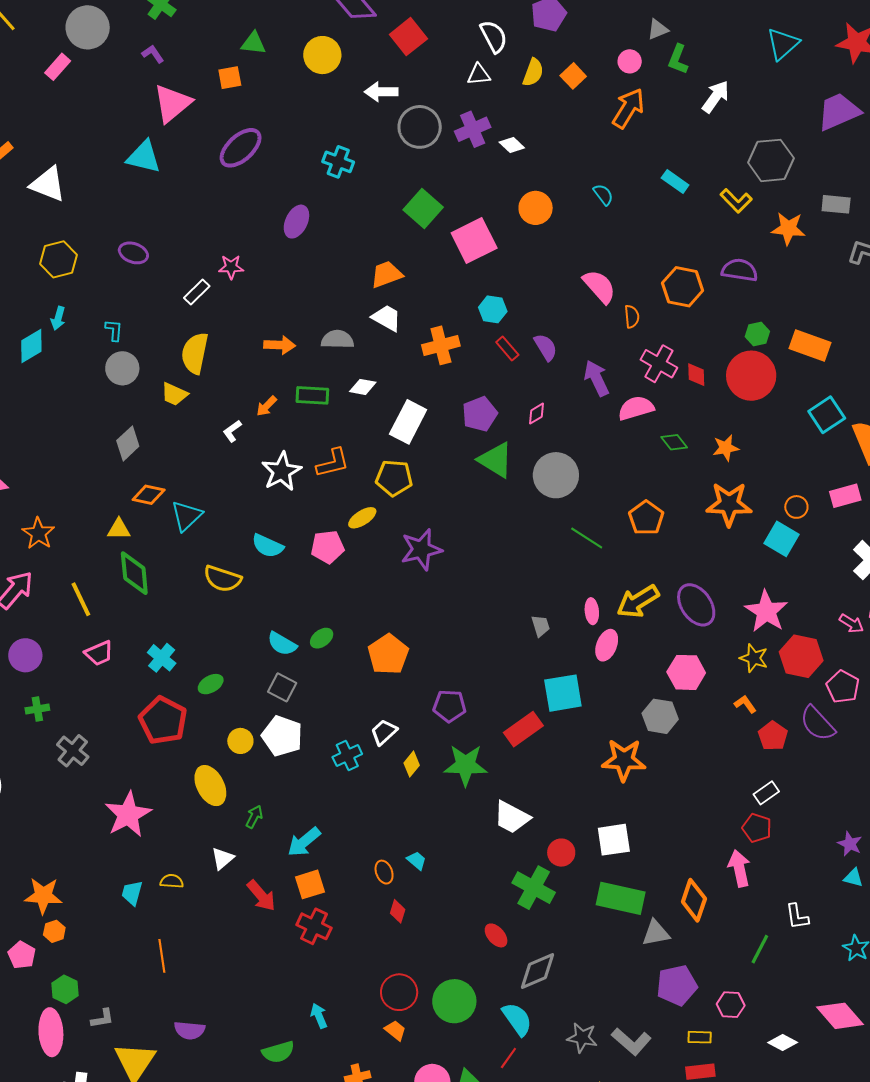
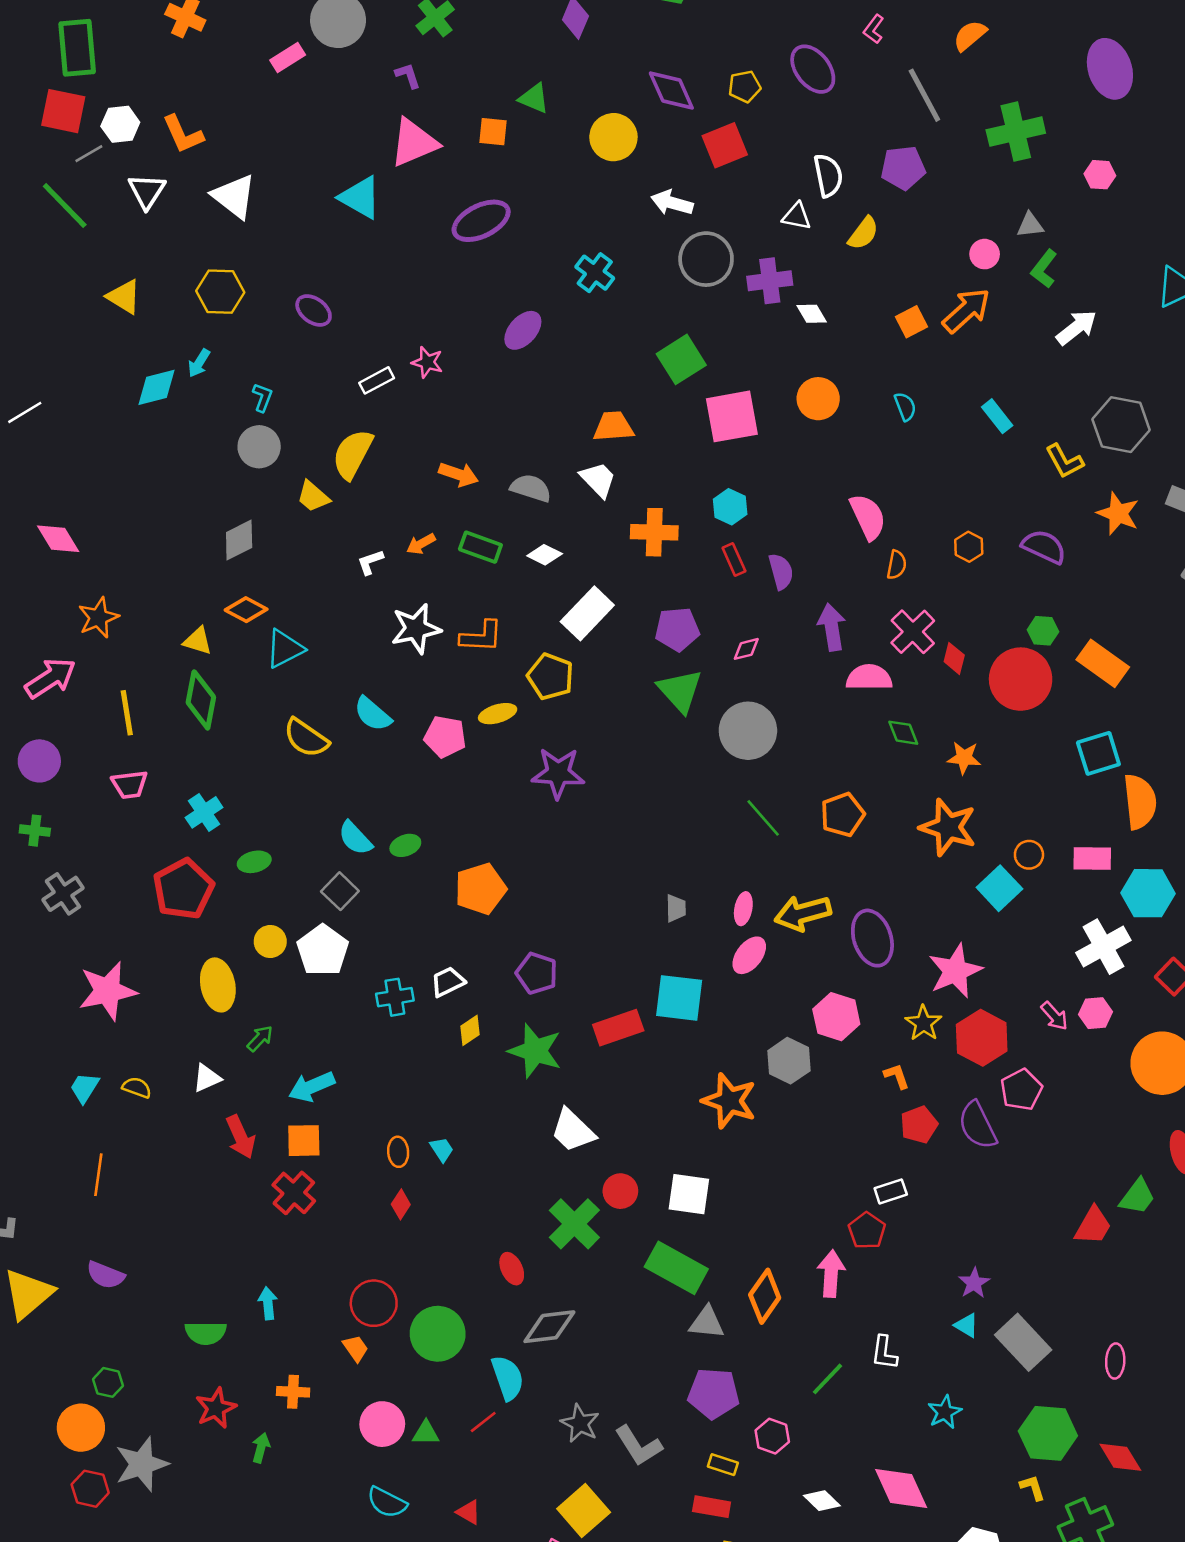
orange square: (573, 76) -> (911, 322), moved
orange hexagon: (683, 287) -> (969, 547), size x0.6

